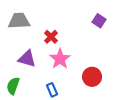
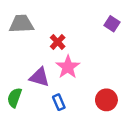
purple triangle: (27, 59) -> (39, 77), moved
red circle: (92, 77) -> (106, 100), moved

